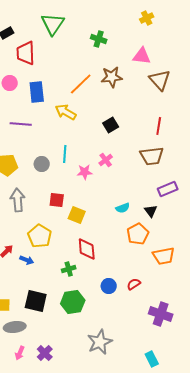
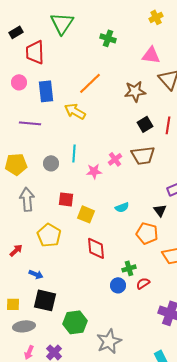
brown star: (112, 77) -> (135, 91), moved
black square: (111, 125) -> (145, 124), moved
brown trapezoid: (152, 156) -> (143, 155), moved
cyan semicircle: (123, 208) -> (122, 207), moved
orange pentagon: (138, 234) -> (147, 233), turned -30
blue arrow: (27, 260) -> (36, 274), moved
green cross: (69, 269) -> (129, 268), moved
green hexagon: (73, 302) -> (75, 322), moved

